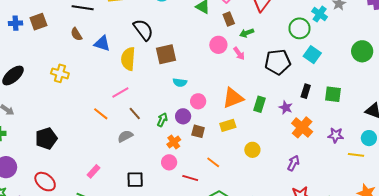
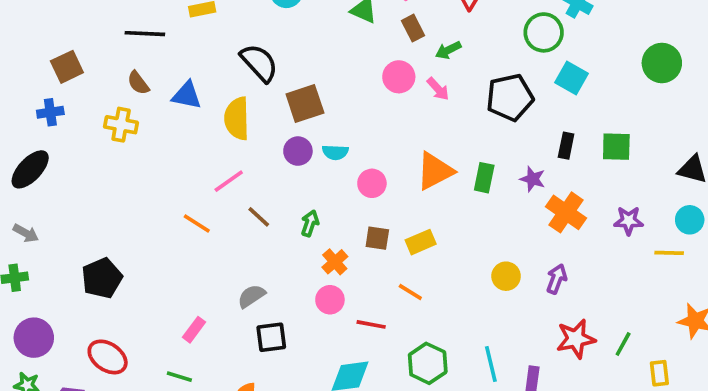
blue cross: (16, 23) -> (50, 112), moved
yellow cross: (60, 73) -> (121, 125), moved
purple circle: (183, 116) -> (298, 151), moved
yellow rectangle: (228, 125) -> (421, 242), moved
gray semicircle: (125, 136) -> (251, 296), moved
yellow circle: (252, 150) -> (506, 276), moved

